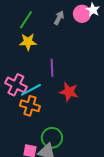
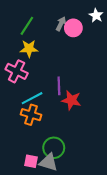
pink circle: (82, 14) -> (73, 28), moved
purple line: (52, 68) -> (59, 86), moved
pink cross: (16, 85) -> (17, 71), moved

